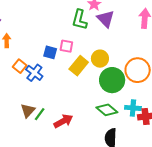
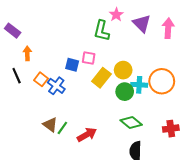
purple triangle: (106, 19) -> (142, 23), moved
green circle: (112, 80) -> (125, 92), moved, size x0.7
cyan cross: (133, 108) -> (139, 85), moved
brown triangle: (28, 111) -> (50, 125), turned -35

